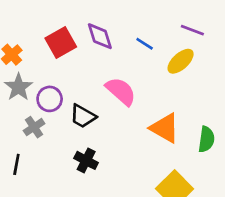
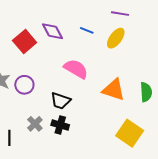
black trapezoid: (83, 116) -> (60, 101), moved
gray cross: (34, 127) -> (35, 124), moved

